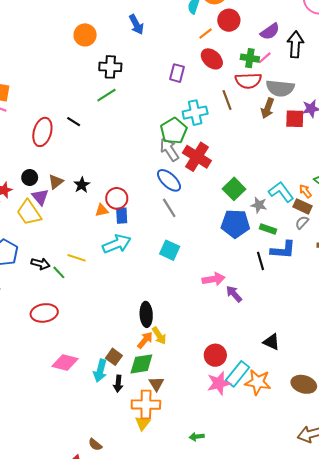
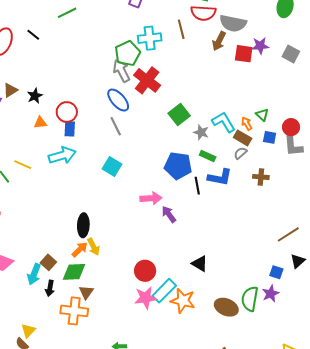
orange triangle: (102, 210) -> (40, 123), moved
blue pentagon: (235, 224) -> (178, 166), moved
yellow triangle: (143, 423) -> (28, 331), moved

